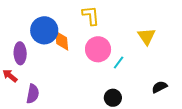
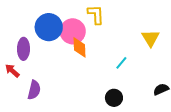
orange diamond: (62, 41) -> (80, 47), moved
pink circle: (98, 49) -> (73, 31), moved

